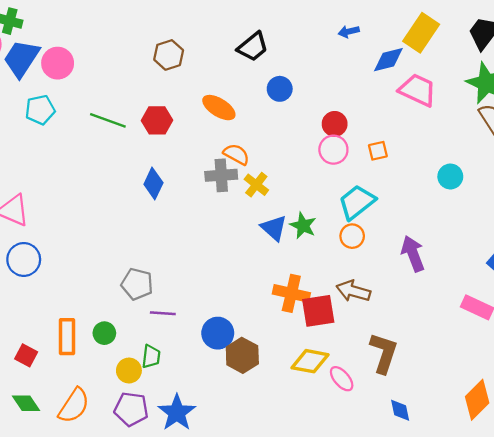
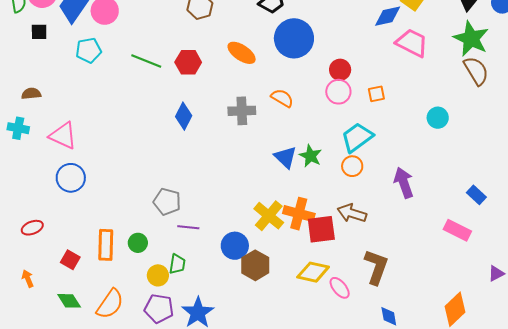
blue circle: (280, 89) -> (294, 38), size x1.8
orange semicircle: (236, 154) -> (282, 98), moved
yellow cross: (256, 185) -> (269, 216), moved, size x1.4

